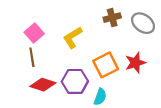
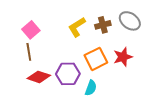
brown cross: (112, 18) -> (103, 25), moved
yellow L-shape: (73, 37) -> (77, 27), moved

